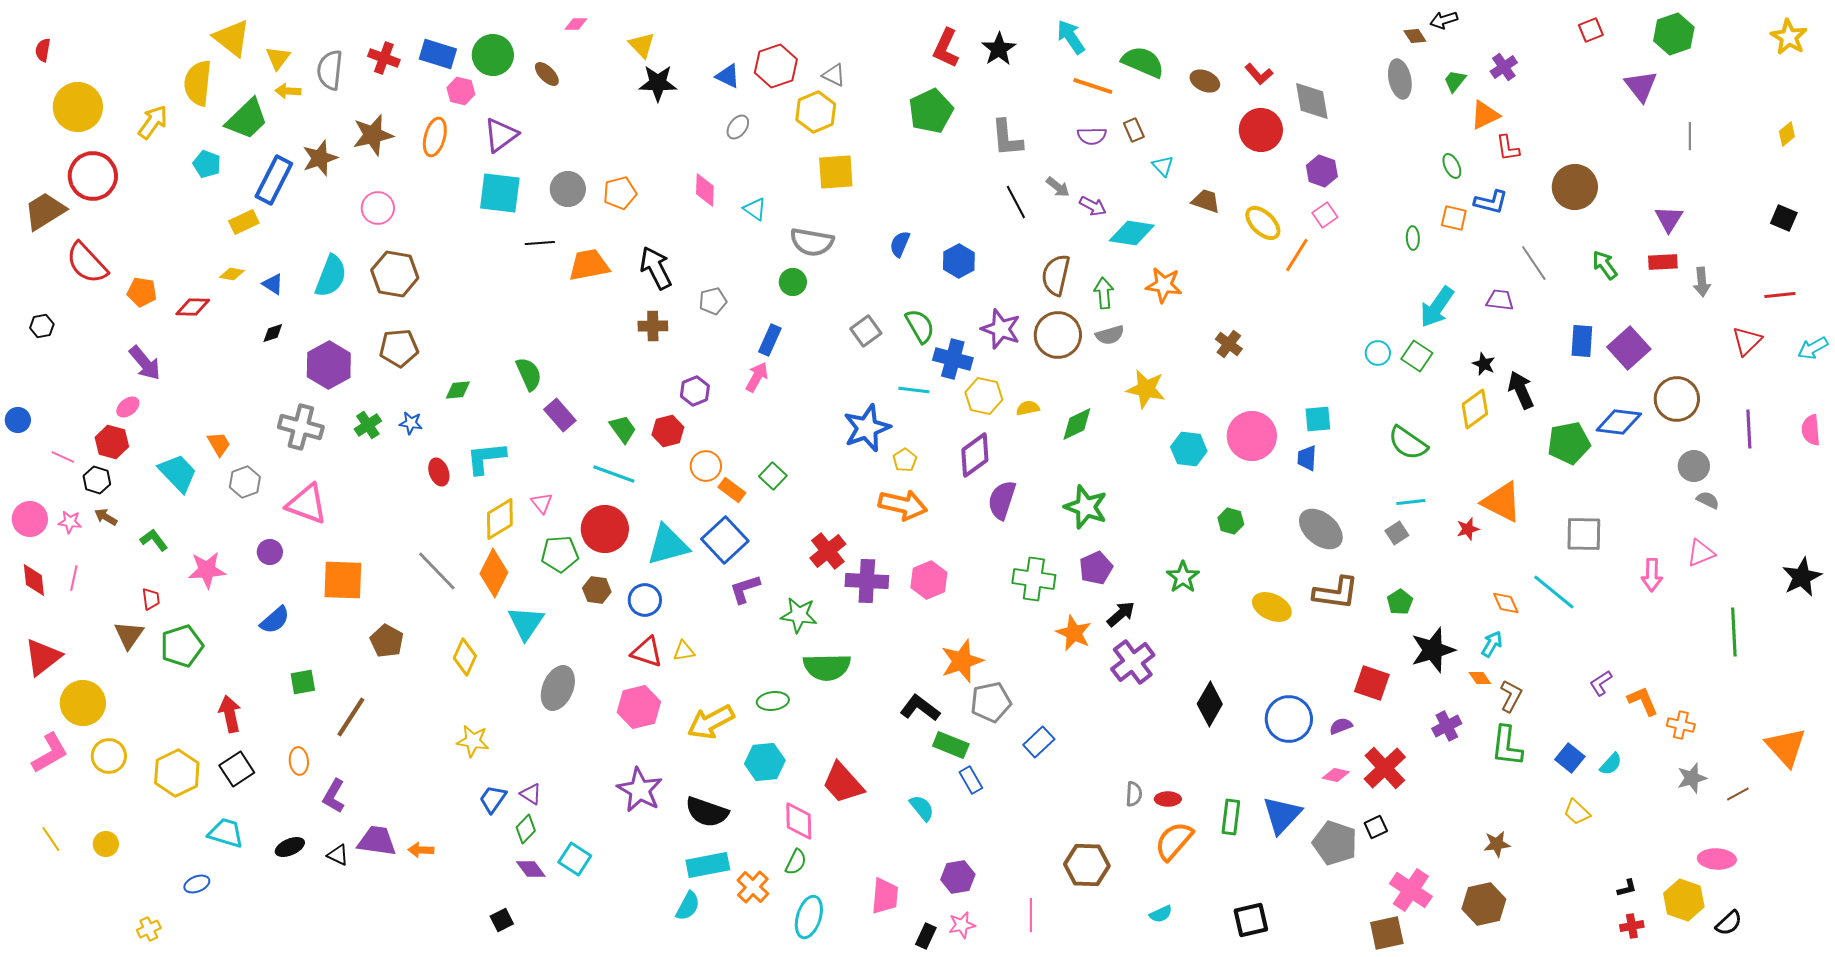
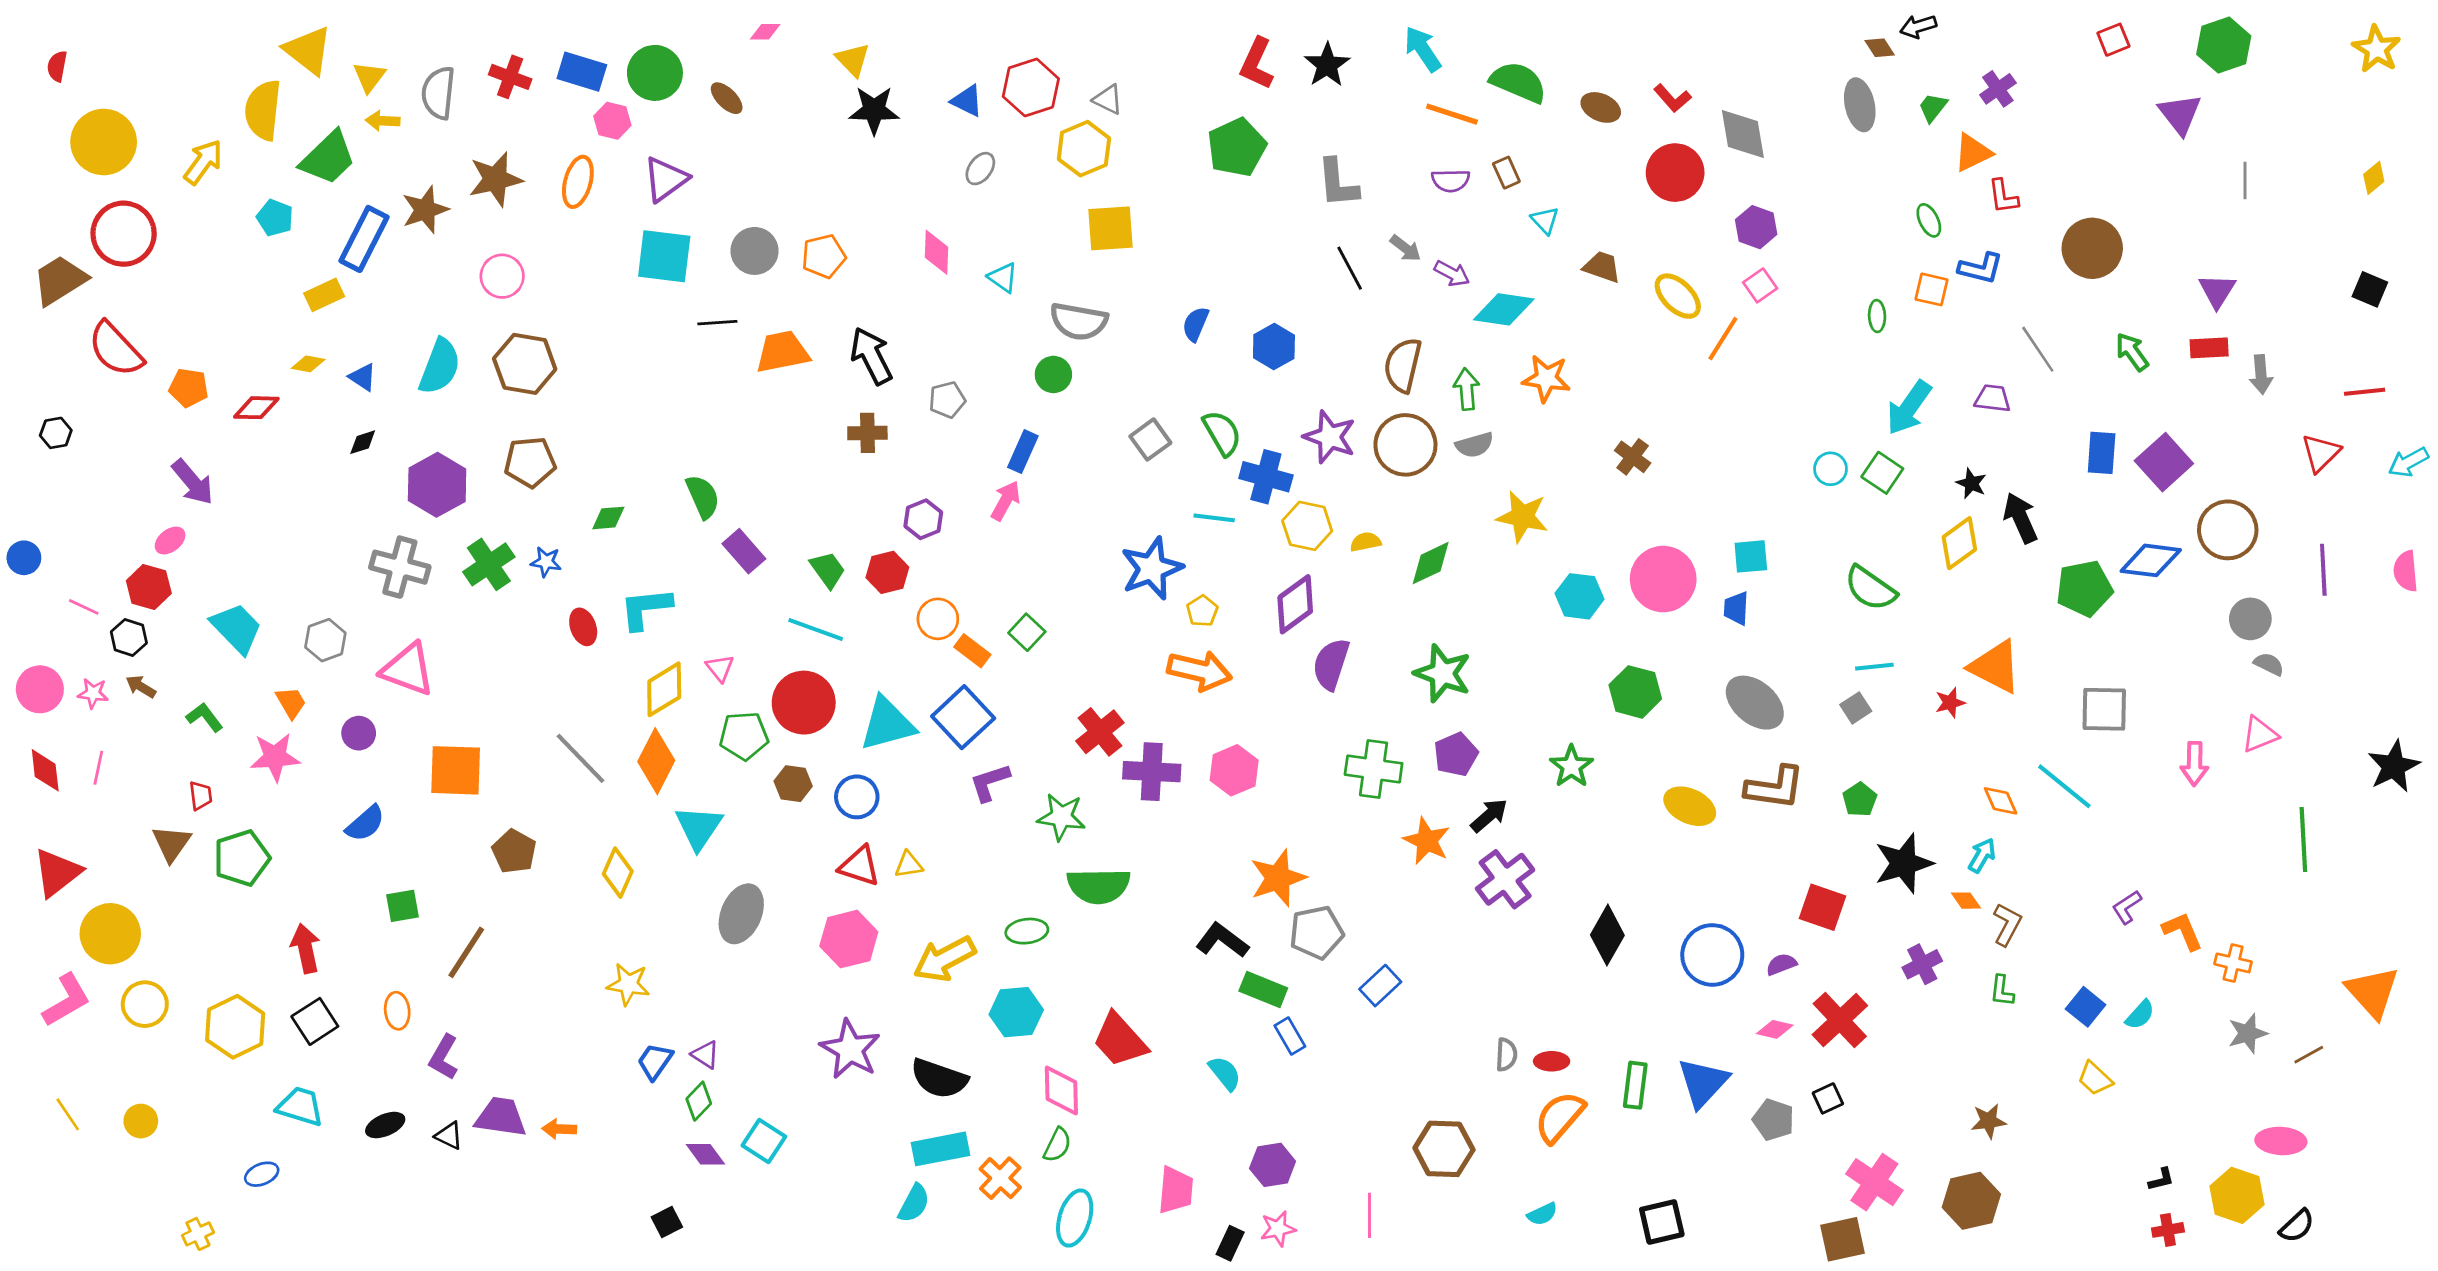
green cross: (368, 425) -> (489, 564), size x1.4
orange trapezoid: (219, 444) -> (291, 703), moved
green hexagon: (1231, 521) -> (1635, 692), size x1.5
green L-shape: (1507, 746) -> (2002, 991), size x0.6
gray pentagon: (1335, 843) -> (1773, 1120), size x0.7

